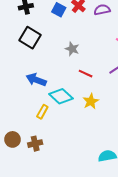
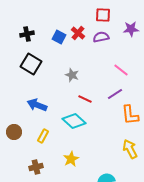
cyan diamond: (61, 96) -> (74, 121), moved
yellow star: (91, 101) -> (71, 159), moved
brown circle: (12, 139) -> (14, 132), moved

